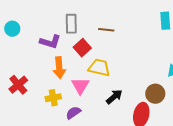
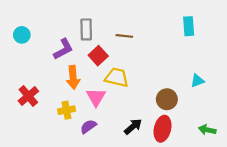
purple L-shape: (50, 42) -> (63, 49), turned -45
brown circle: (155, 94) -> (167, 99), moved
black arrow: (114, 97) -> (133, 127), moved

